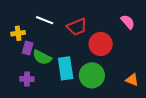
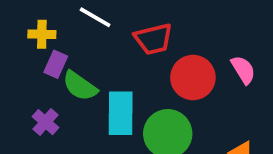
pink semicircle: (128, 22) -> (243, 70), moved
purple cross: (27, 79) -> (45, 122), turned 32

